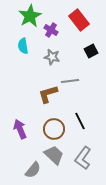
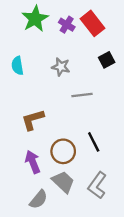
purple cross: (51, 30) -> (67, 25), moved
cyan semicircle: (23, 46) -> (17, 66), moved
brown L-shape: (48, 94) -> (33, 120), moved
purple arrow: (20, 129) -> (33, 162), moved

